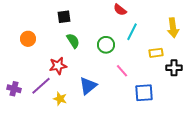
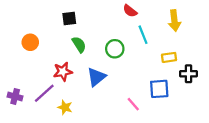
yellow arrow: (173, 28) -> (174, 21), moved
cyan line: (132, 32) -> (143, 35), turned -48
pink line: (122, 71) -> (133, 104), moved
blue triangle: (88, 86) -> (96, 77), moved
blue square: (144, 93) -> (159, 89), moved

